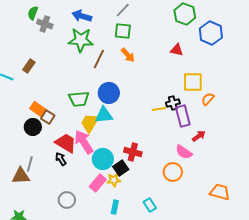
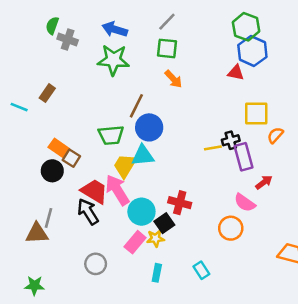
blue hexagon: (211, 33) -> (252, 51), moved
brown line: (99, 59) -> (136, 106), moved
black arrow: (61, 159) -> (88, 212), size x1.5

